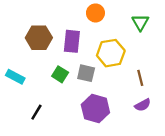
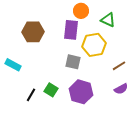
green triangle: (140, 22) -> (108, 20), moved, turned -35
purple rectangle: (72, 41) -> (71, 30), moved
green square: (60, 74) -> (51, 90), moved
brown line: (140, 78) -> (119, 66), turned 72

